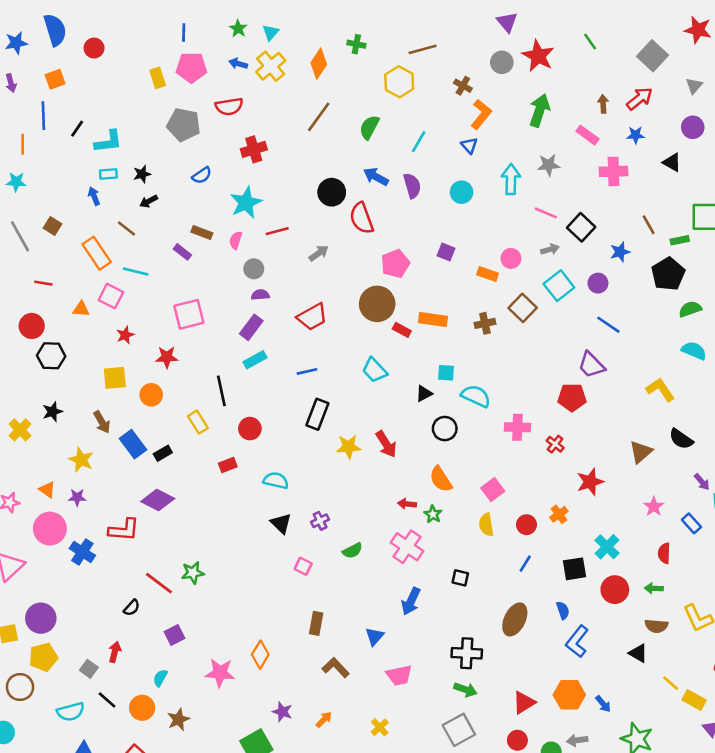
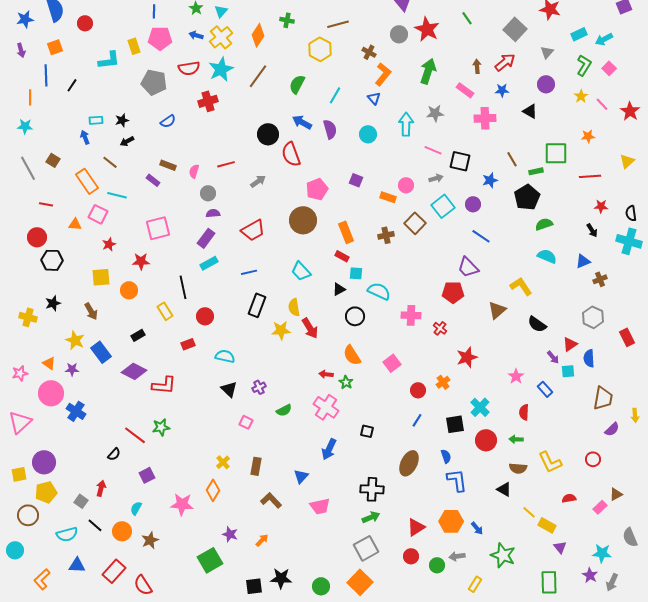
cyan L-shape: (108, 142) -> (109, 60), moved
cyan star: (246, 203) -> (221, 69), moved
black square: (581, 227) -> (460, 161), turned -30
orange rectangle: (433, 319) -> (346, 232), turned 60
red rectangle: (402, 330) -> (342, 256), moved
yellow cross: (20, 430) -> (28, 317), turned -30
blue rectangle: (133, 444) -> (101, 352), moved
brown triangle: (641, 452) -> (497, 310), moved
yellow semicircle: (486, 525) -> (294, 307), moved
red L-shape: (124, 530) -> (164, 385), moved
blue L-shape: (577, 642) -> (457, 480), turned 135
green arrow: (465, 690) -> (371, 517), turned -42
yellow cross: (380, 727) -> (223, 462), moved

